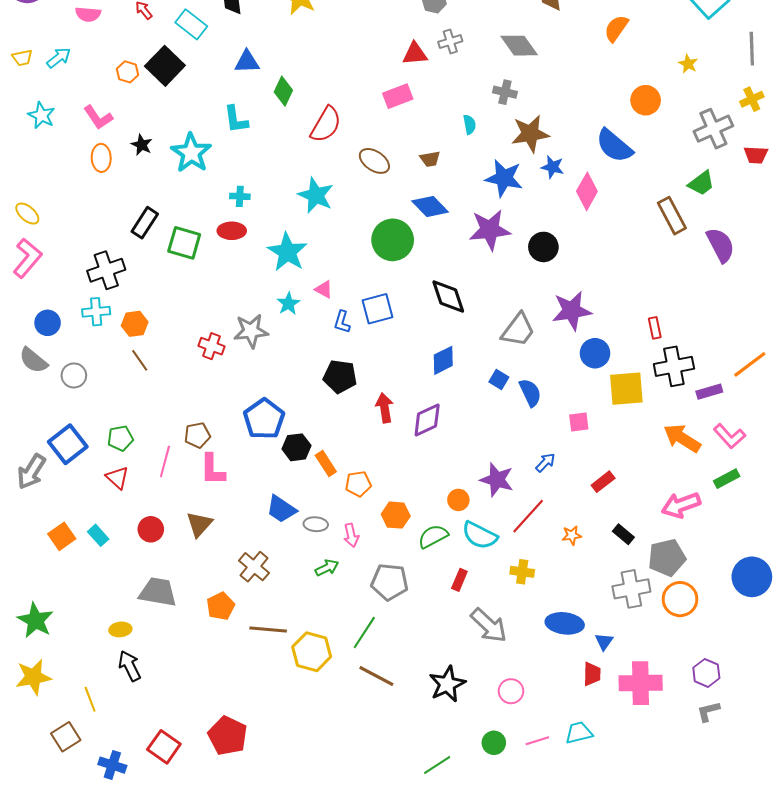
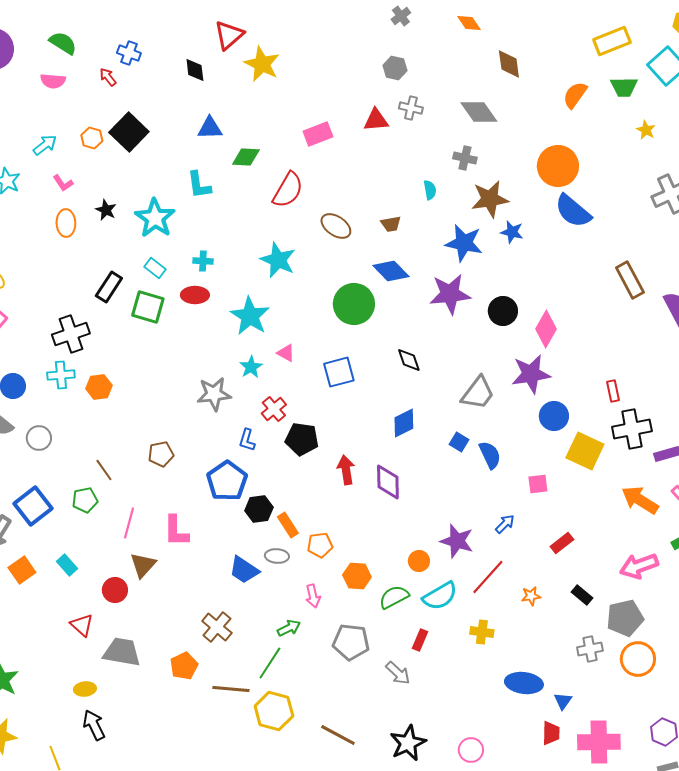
cyan rectangle: (191, 24) -> (155, 268), moved, size x0.7
gray cross: (450, 42) -> (411, 108), turned 30
cyan arrow: (59, 58) -> (45, 145), moved
green diamond: (283, 91) -> (246, 157), turned 68
pink rectangle: (398, 96) -> (318, 134), moved
orange circle: (646, 100) -> (558, 166), moved, size x1.4
pink L-shape: (98, 117) -> (63, 183), size x0.7
green trapezoid: (701, 183) -> (624, 87), moved, turned 36
pink diamond: (587, 191) -> (546, 329), moved
black diamond: (448, 297) -> (409, 360), size x0.7
blue L-shape: (342, 322) -> (247, 440), moved
red cross: (211, 346) -> (274, 409), moved, turned 30
brown line: (140, 360) -> (104, 470), moved
yellow square: (626, 389) -> (585, 451), turned 30
purple diamond: (427, 420) -> (388, 482), turned -66
brown pentagon: (197, 435) -> (161, 454), moved
red triangle: (117, 478) -> (82, 625), moved
brown triangle: (199, 524) -> (143, 565), moved
gray ellipse: (316, 524) -> (277, 556), moved
cyan rectangle: (98, 535) -> (67, 565), moved
cyan semicircle: (480, 535) -> (440, 596), turned -57
orange square: (62, 536) -> (22, 570), moved
gray cross: (631, 589) -> (590, 649), size x0.7
gray arrow: (489, 625) -> (398, 673), moved, size x0.7
green line: (364, 632) -> (270, 663), moved

